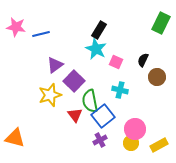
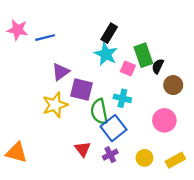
green rectangle: (161, 23) -> (143, 55), moved, turned -45
purple square: (74, 81) -> (82, 89), turned -30
cyan cross: (120, 90) -> (122, 98), moved
red triangle: (75, 115) -> (83, 149), moved
pink circle: (135, 129) -> (164, 120), moved

